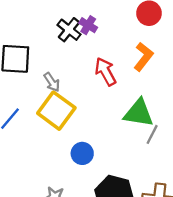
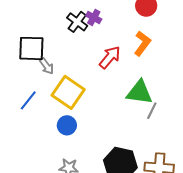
red arrow: (105, 72) -> (110, 57), turned 70
gray arrow: (52, 82) -> (47, 66), moved
blue circle: (82, 153) -> (67, 125), moved

